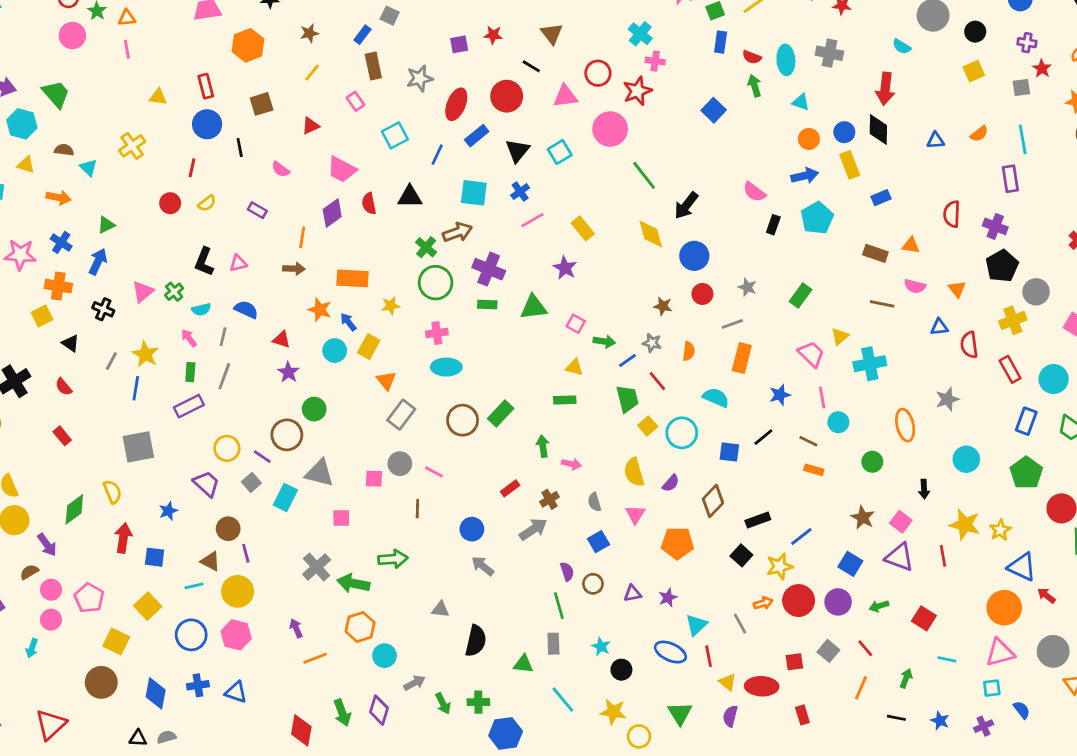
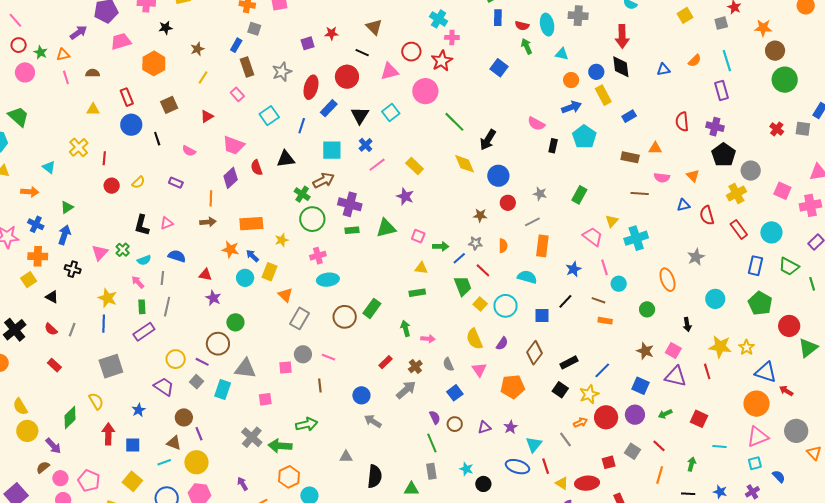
brown semicircle: (64, 150) -> (93, 73), moved
red line: (192, 168) -> (104, 158), moved
gray line: (111, 361) -> (72, 330), moved

